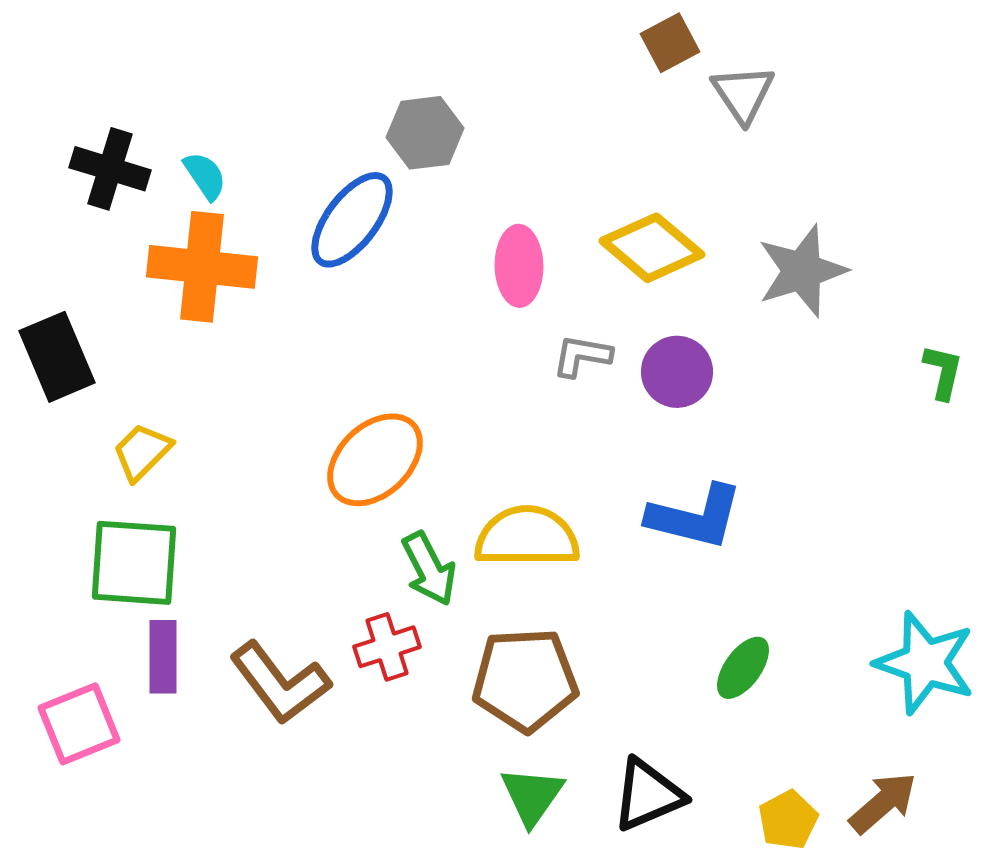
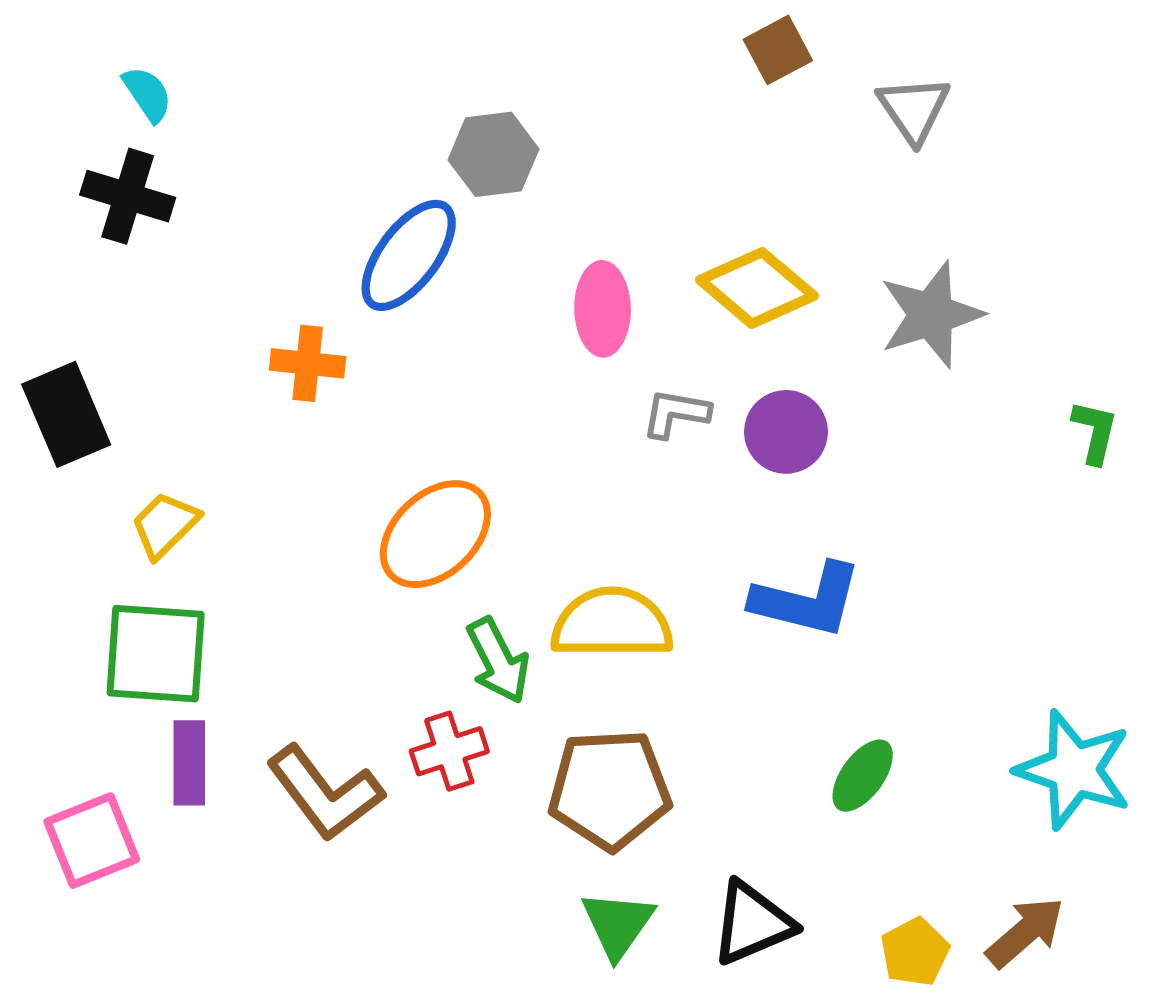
gray triangle: (743, 94) -> (914, 109), moved
cyan semicircle: (205, 176) -> (147, 94), moved
orange cross: (202, 267) -> (308, 363), moved, size x0.6

